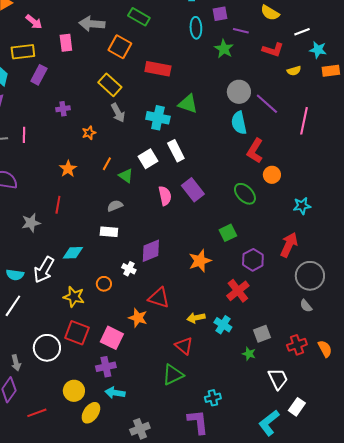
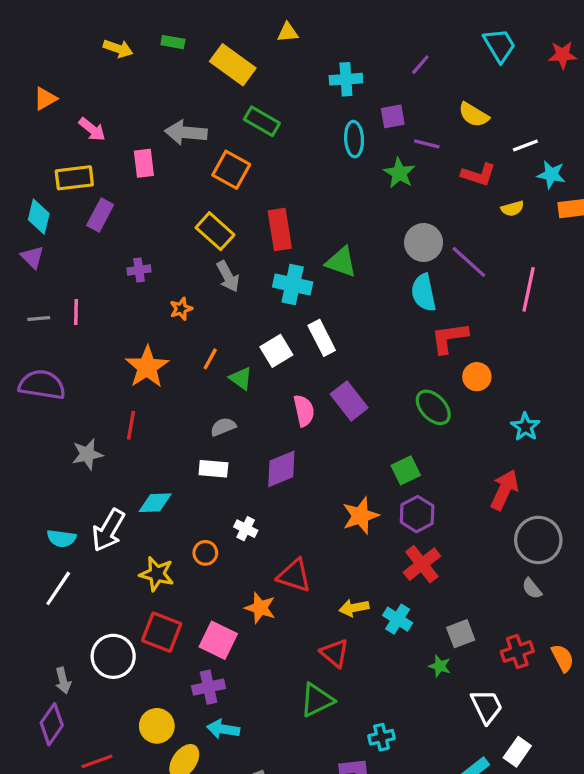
red rectangle: (158, 69) -> (280, 230), moved, turned 70
red L-shape: (255, 151) -> (449, 338), turned 50
orange star: (68, 169) -> (147, 367), size x1.5
cyan star: (302, 206) -> (525, 427), turned -30
purple diamond: (151, 251) -> (281, 469), moved
purple hexagon: (253, 260) -> (417, 514), moved

